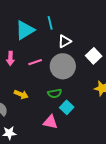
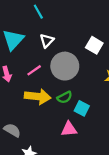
cyan line: (50, 23) -> (38, 12), moved
white triangle: (65, 41) -> (47, 41), moved
yellow arrow: (21, 94) -> (38, 97), moved, size x1.6

